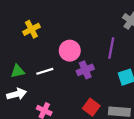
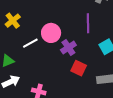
white line: (45, 71) -> (30, 43), moved
red square: (91, 107) -> (79, 68), moved

